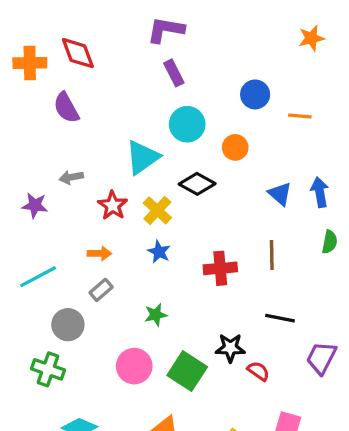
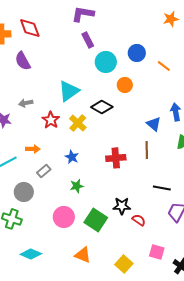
orange line: (300, 116) -> (164, 66), turned 32
cyan circle: (187, 124) -> (106, 62), moved
blue triangle: (280, 194) -> (154, 124), moved
blue star: (159, 252) -> (72, 157), moved
orange arrow: (99, 253) -> (33, 149), moved
black line: (280, 318) -> (162, 188), moved

